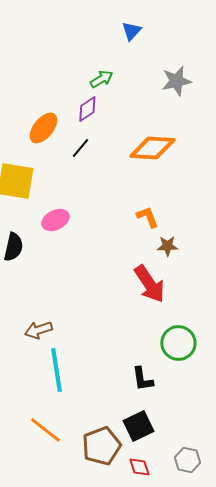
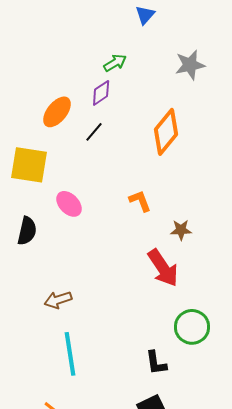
orange diamond: (152, 148) -> (166, 132), turned -54
orange L-shape: (147, 217) -> (140, 201), moved
pink ellipse: (55, 220) -> (69, 204), turned 72
brown arrow: (38, 330) -> (58, 300), moved

